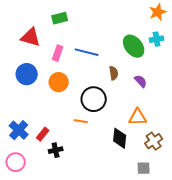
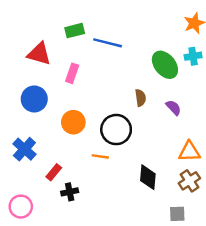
blue line: (87, 52) -> (108, 43), moved
orange circle: (59, 82) -> (73, 122), moved
orange triangle: (138, 117) -> (189, 152), moved
blue cross: (19, 130) -> (24, 149), moved

